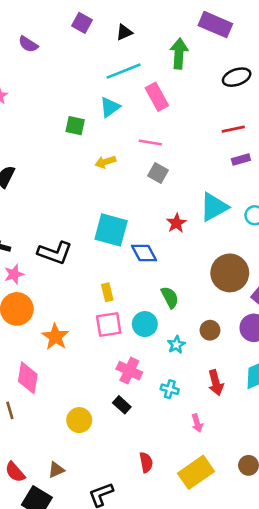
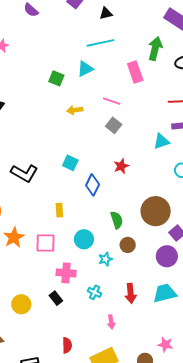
green arrow: (179, 54) -> (155, 49), moved
pink rectangle: (157, 97) -> (135, 72), moved
cyan triangle: (214, 207) -> (161, 141), moved, size x0.7
cyan square: (111, 230) -> (70, 163), size x0.6
blue diamond: (144, 253) -> (93, 185), turned 45
green semicircle: (170, 297) -> (117, 220), moved
pink square: (109, 325) -> (46, 243), moved
brown circle: (210, 330) -> (128, 245), moved
pink cross: (129, 371) -> (66, 273), turned -30

